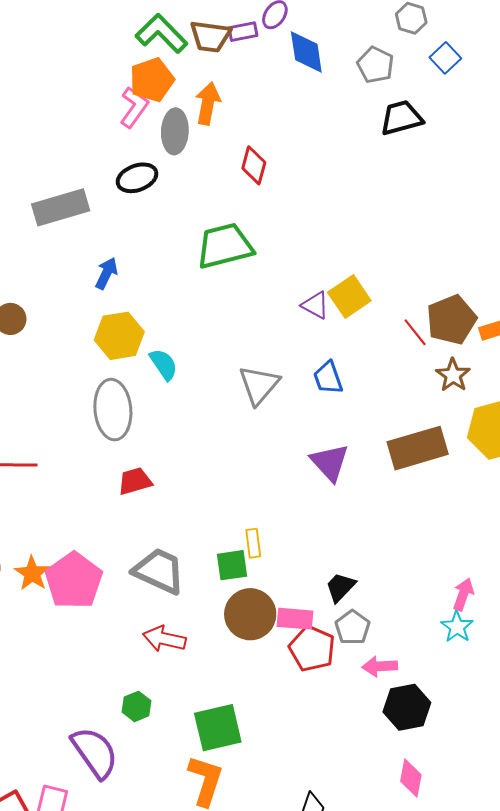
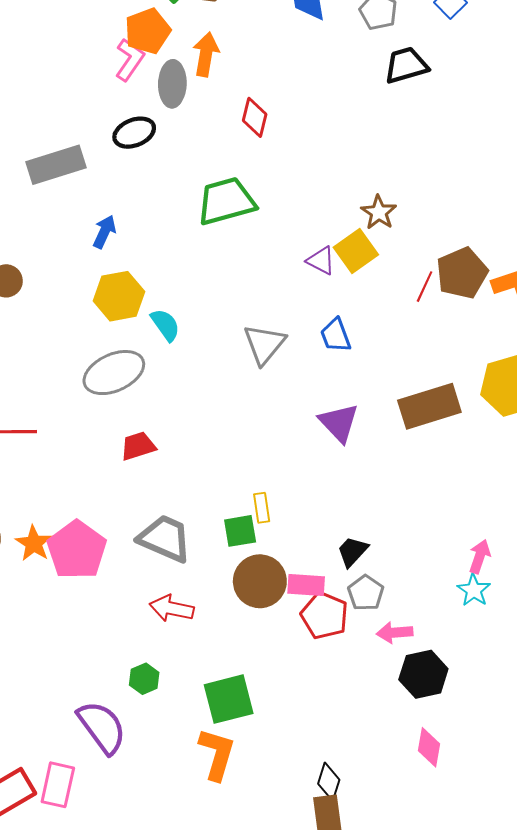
red line: (415, 332) -> (425, 287), turned 64
brown star: (453, 375) -> (379, 212), moved
gray ellipse: (113, 410) -> (114, 373), turned 72

